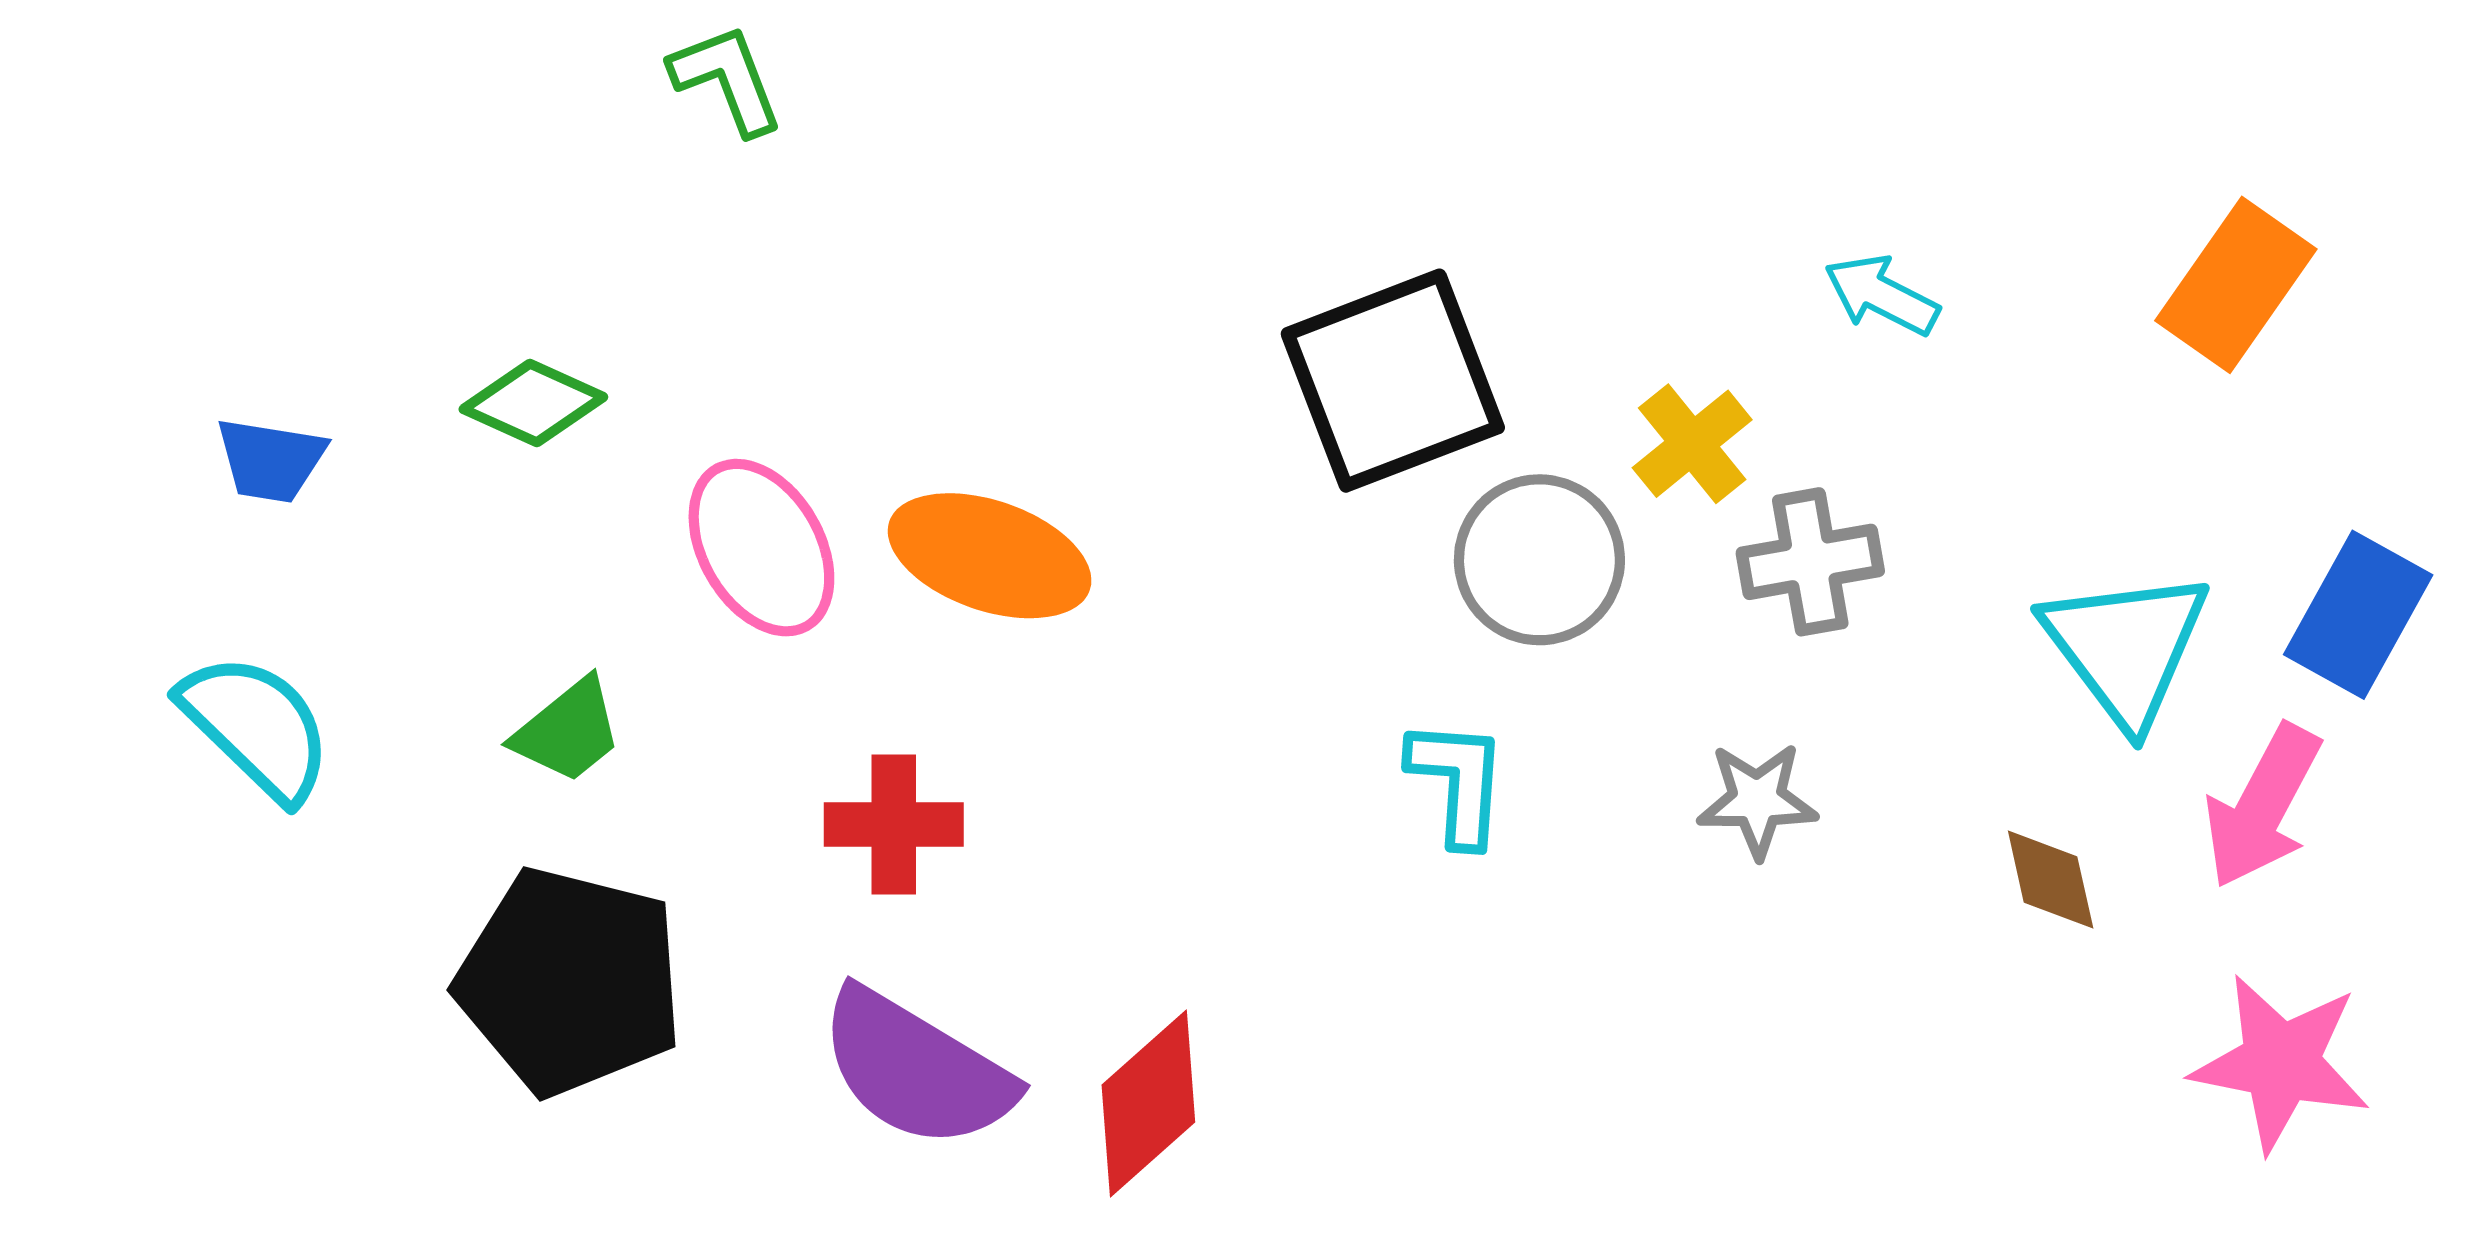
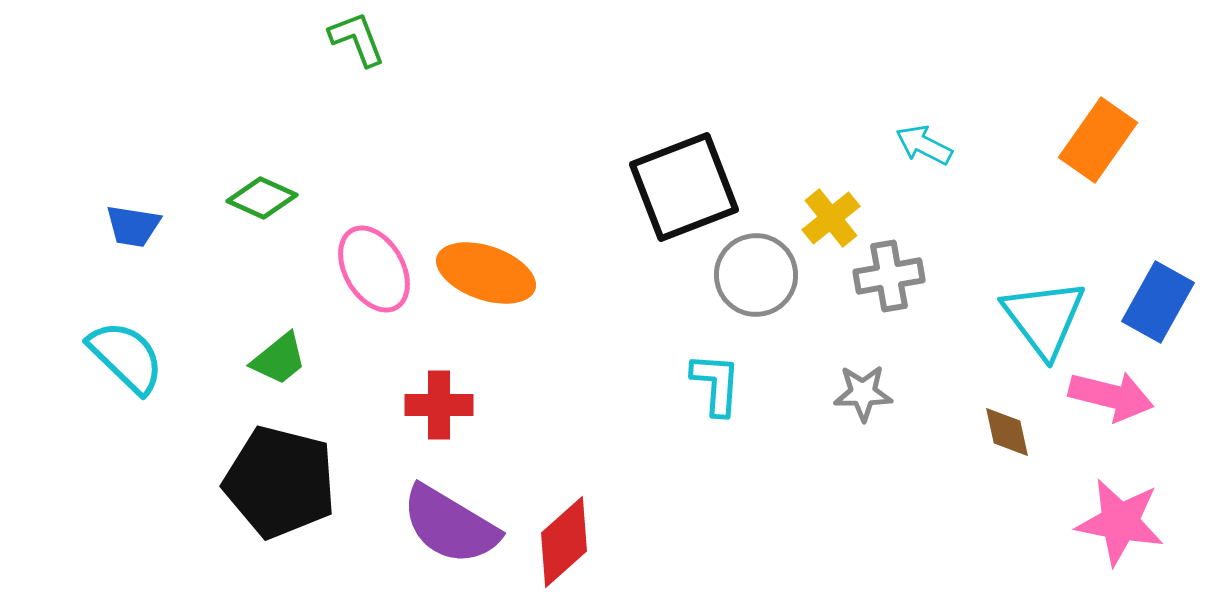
pink arrow: (2262, 806) -> (1111, 396), turned -104

